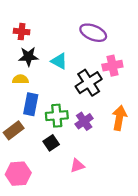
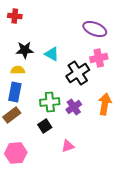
red cross: (22, 32) -> (15, 16), moved
purple ellipse: (93, 33) -> (95, 29), moved
blue rectangle: (31, 104) -> (15, 92), moved

